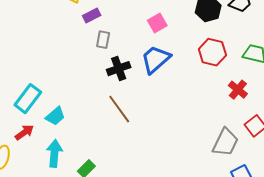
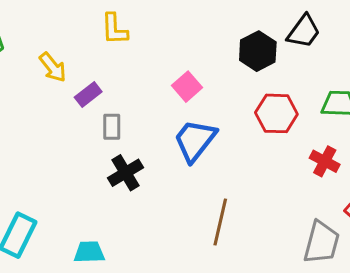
black cross: (119, 69) -> (125, 173), moved
brown line: (119, 109) -> (220, 222), moved, turned 60
cyan trapezoid: (55, 116) -> (89, 252), moved, turned -130

